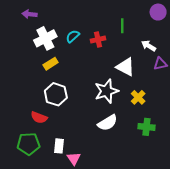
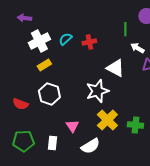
green line: (122, 26) -> (125, 29), moved
yellow cross: (138, 97) -> (107, 120), moved, size x1.5
red semicircle: (39, 117) -> (20, 104), moved
white semicircle: (108, 123) -> (90, 146), moved
pink triangle: (74, 159) -> (72, 126), moved

